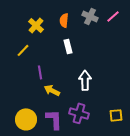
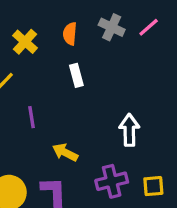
white arrow: (85, 80) -> (129, 130), moved
yellow arrow: (52, 90) -> (65, 152), moved
purple cross: (79, 113) -> (112, 181), moved, turned -30

